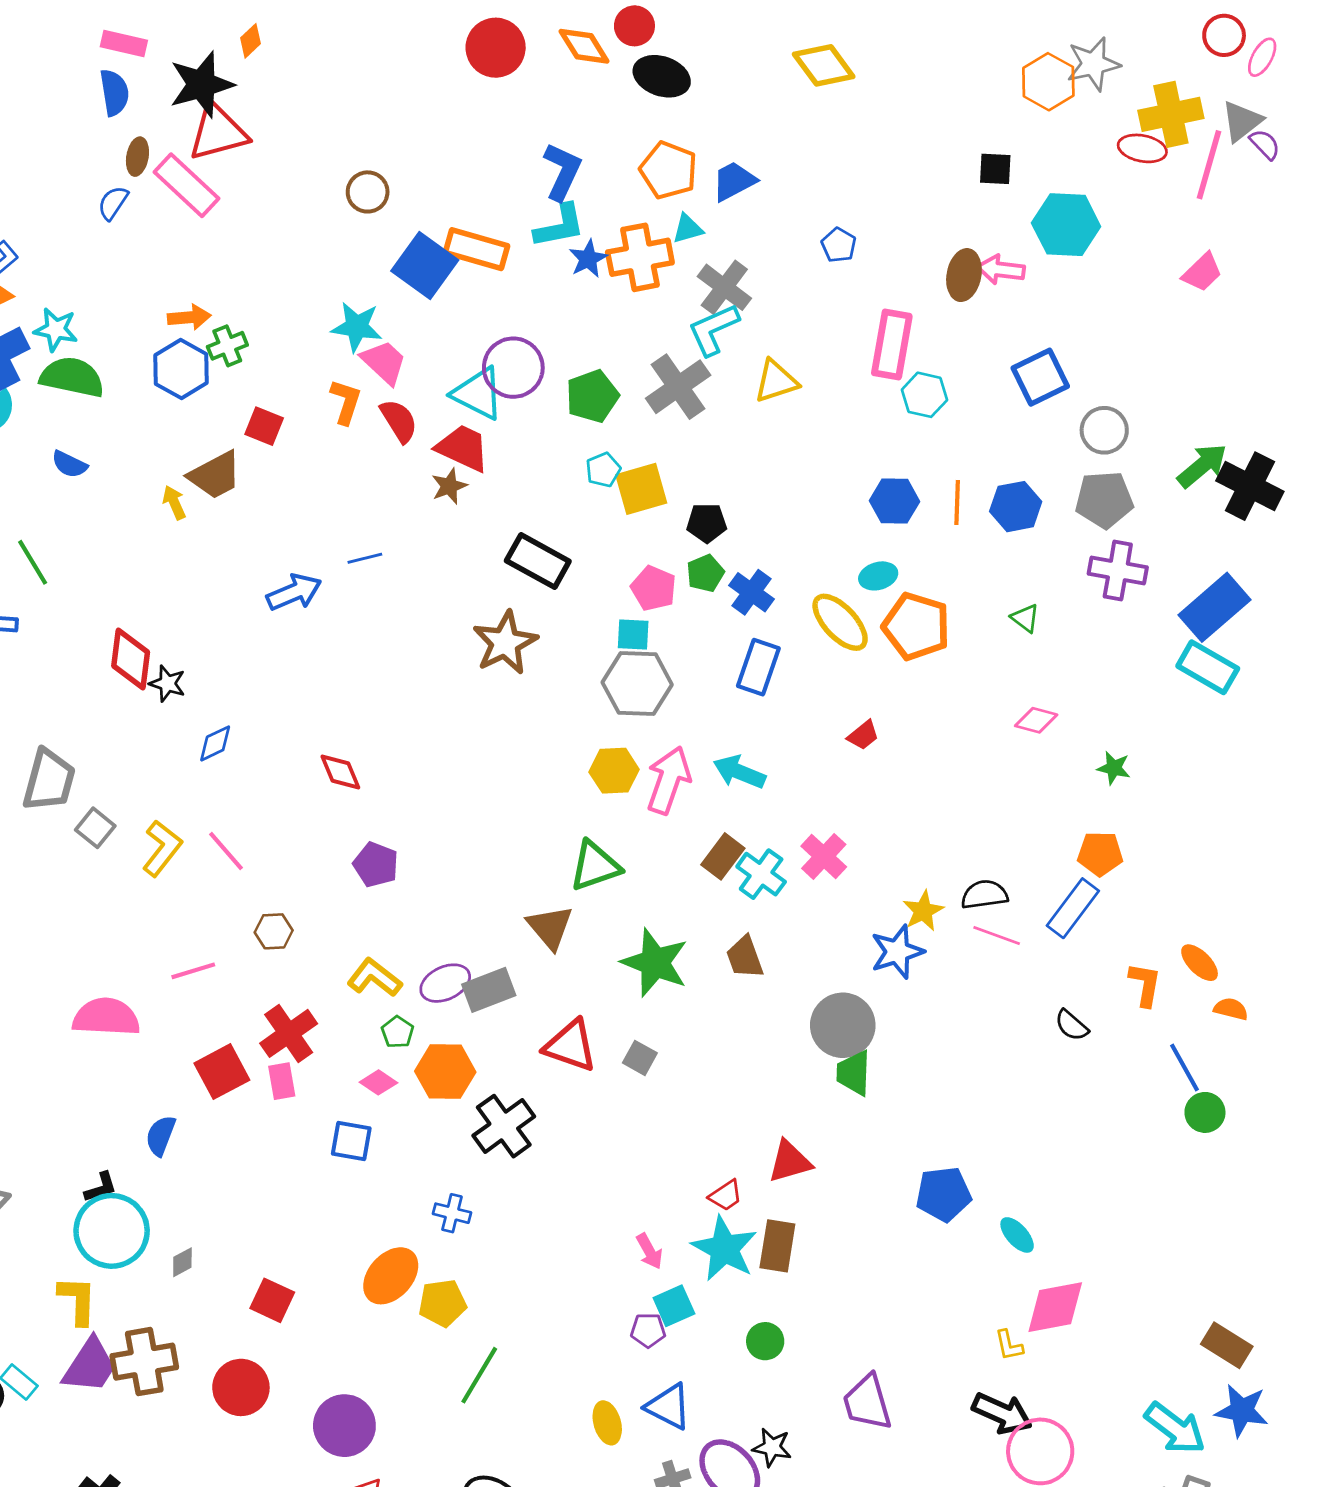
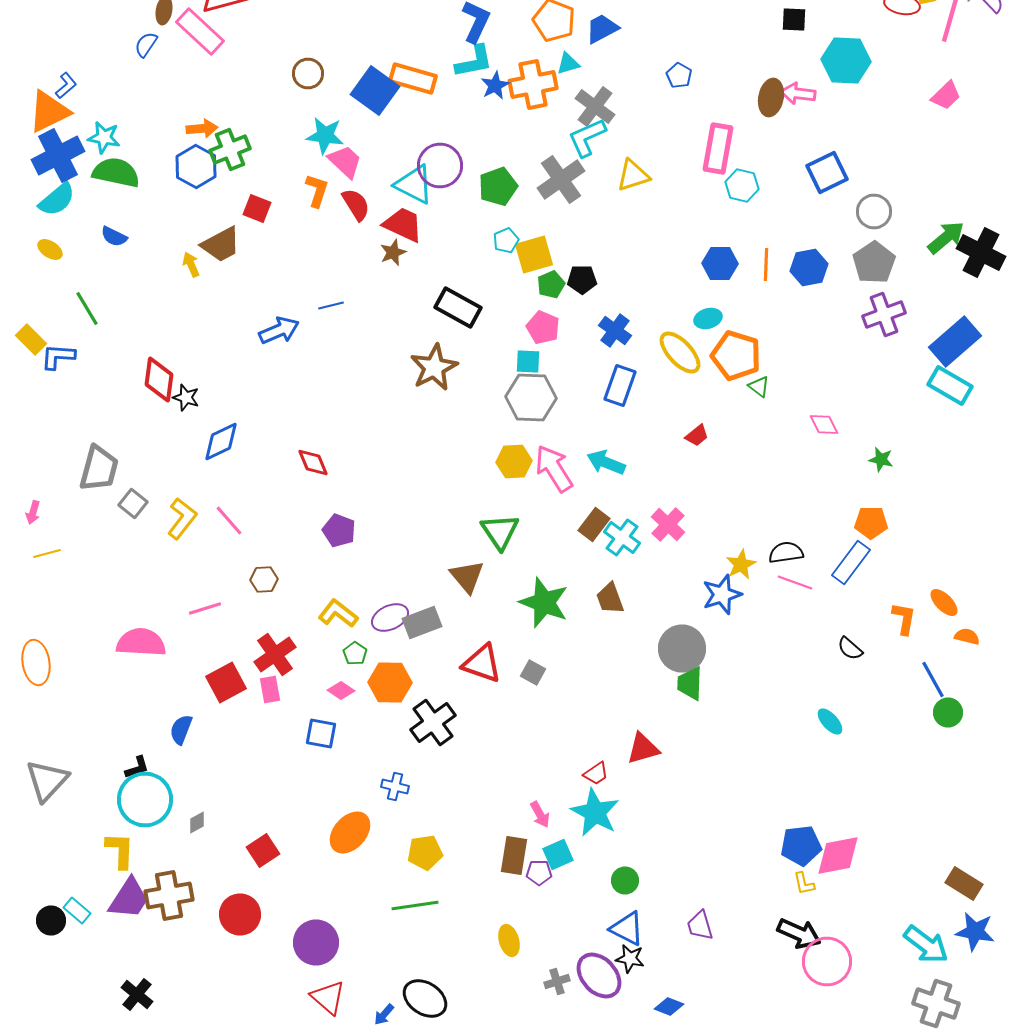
brown circle: (368, 192) -> (308, 74), moved
green cross: (227, 346) -> (230, 150), size x1.4
gray pentagon: (1104, 500) -> (874, 262), turned -30
purple cross: (1118, 571) -> (884, 314), turned -30
green pentagon: (705, 573) -> (551, 284), moved
green triangle: (1025, 618) -> (759, 386), moved
pink diamond: (1036, 720) -> (824, 424), turned 48
blue diamond: (215, 743) -> (221, 442), size x1.4
pink arrow: (668, 780) -> (554, 468), turned -51
green triangle: (595, 866) -> (500, 532), turned -45
blue pentagon: (944, 1194) -> (801, 846), moved
cyan ellipse: (1017, 1235) -> (830, 722), moved
brown rectangle: (777, 1246) -> (514, 856), moved
red square: (272, 1300) -> (263, 850), turned 32
yellow pentagon: (442, 1303) -> (425, 852), moved
green line: (479, 1375) -> (415, 906), turned 51
purple trapezoid: (867, 1402) -> (700, 926), size x0.7
blue triangle: (668, 1407) -> (627, 928), moved

